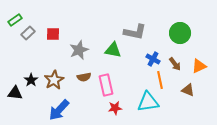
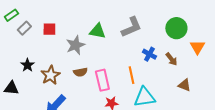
gray L-shape: (135, 32) -> (131, 27), turned -35
green triangle: (113, 50) -> (97, 31), moved
orange triangle: (199, 66) -> (197, 47), moved, turned -35
black star: (31, 80) -> (27, 65), moved
orange line: (160, 80) -> (131, 75), moved

